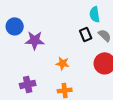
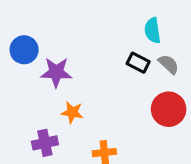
black rectangle: (86, 34) -> (138, 63), turned -40
orange star: (63, 63) -> (72, 112), moved

